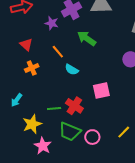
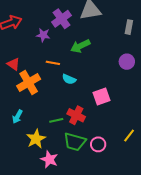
green arrow: (87, 38) -> (80, 46), turned -54
red triangle: (26, 45) -> (13, 64), moved
orange line: (58, 52) -> (53, 63), turned -32
orange cross: (32, 68) -> (29, 83), size x1.6

